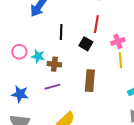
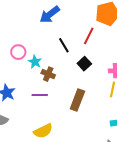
red line: (96, 24) -> (89, 36), moved
black line: (61, 32) -> (64, 45), turned -49

